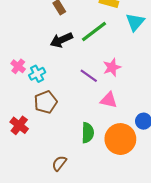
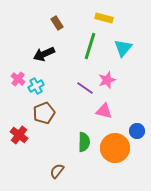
cyan triangle: (135, 22) -> (123, 48), moved
green line: (94, 32) -> (90, 46), turned -36
black arrow: (61, 40) -> (44, 54), moved

